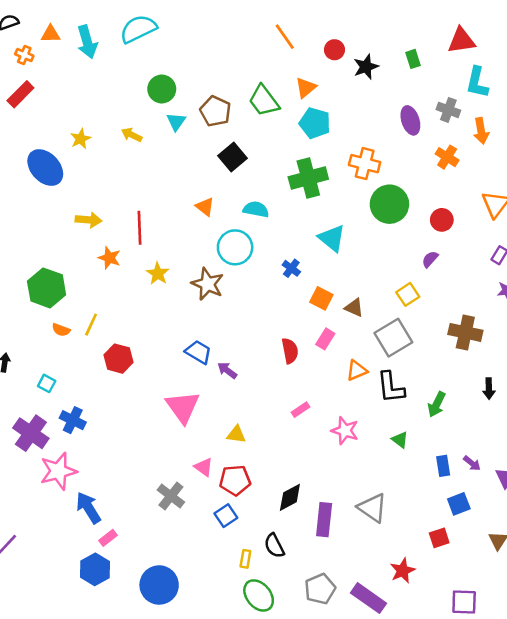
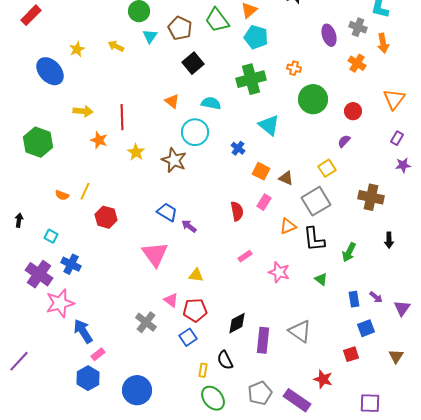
orange cross: (365, 164) -> (294, 68), size x0.6
green hexagon: (47, 288) -> (38, 142), moved
red star: (403, 571) -> (323, 379), turned -30

